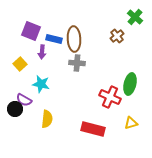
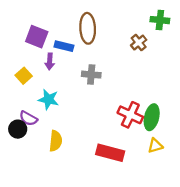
green cross: (135, 17) -> (160, 20), turned -35
brown ellipse: (74, 39) -> (88, 28), moved
green ellipse: (130, 84) -> (152, 117), moved

